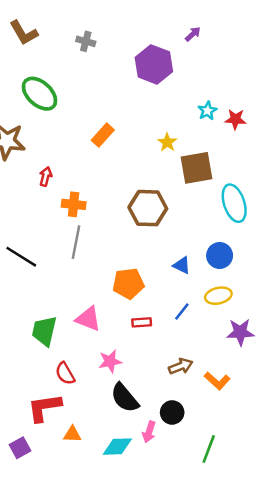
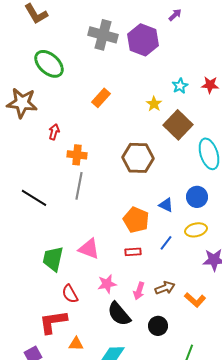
gray cross: (86, 41) -> (103, 35), moved, size x1.8
cyan star: (207, 111) -> (180, 86), moved
brown square: (196, 168) -> (178, 125), turned -36
orange pentagon: (128, 283) -> (136, 220), moved, turned 30
pink arrow: (149, 432) -> (139, 291), moved

